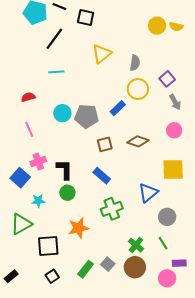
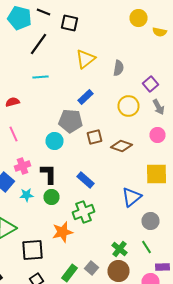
yellow circle: (157, 26) -> (138, 18), moved
yellow circle: (138, 89) -> (128, 106), moved
blue rectangle: (118, 108) -> (86, 97), moved
cyan circle: (62, 113) -> (54, 141), moved
brown square: (105, 144) -> (94, 137), moved
cyan star: (38, 201) -> (26, 195), moved
green cross: (112, 209) -> (84, 212), moved

